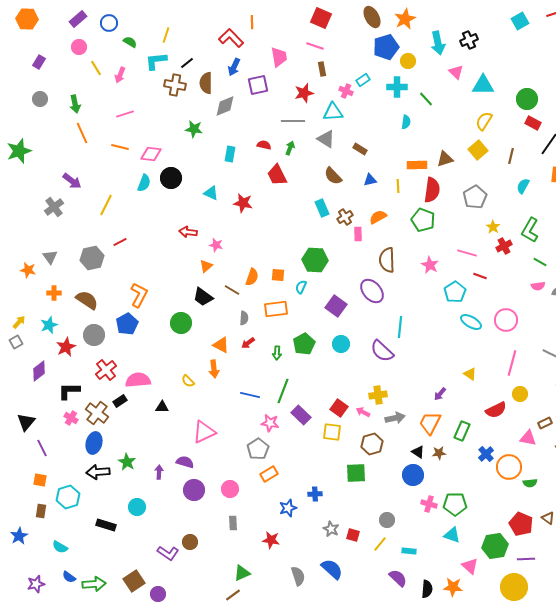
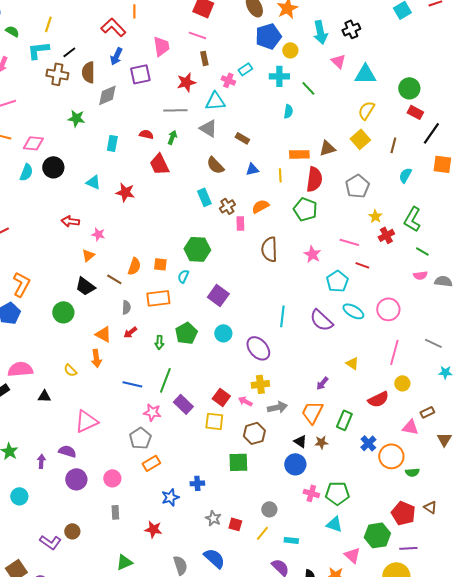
purple ellipse: (372, 291) -> (258, 348), moved
purple semicircle: (382, 351) -> (321, 320), moved

